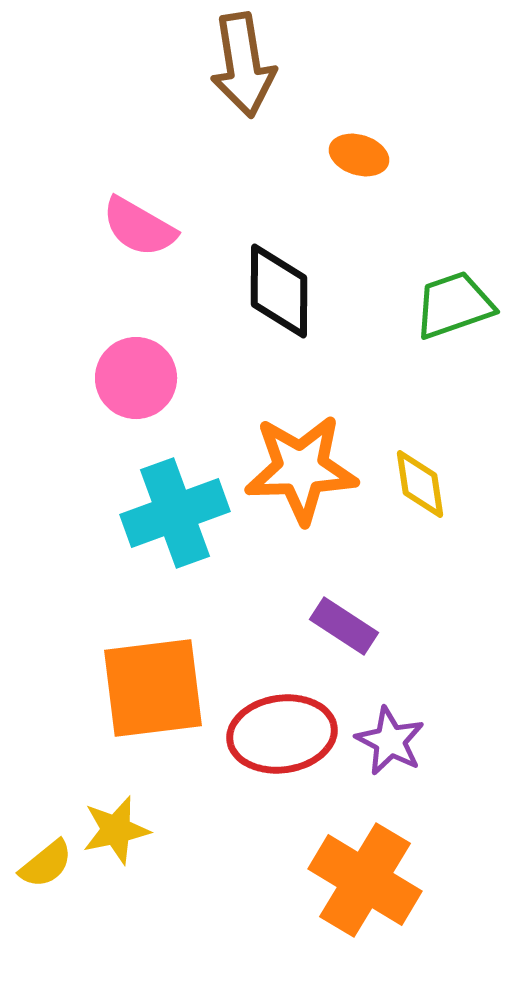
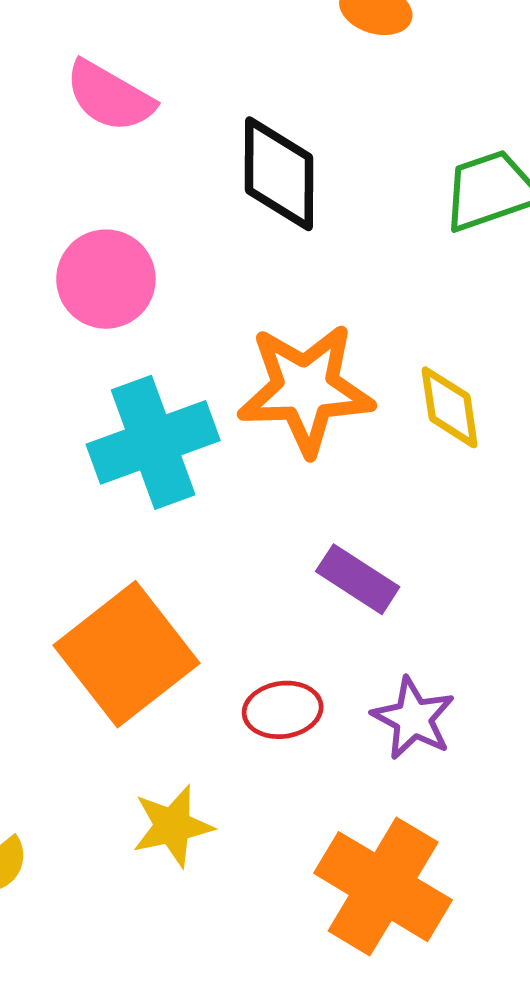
orange square: (153, 688) -> (127, 654), turned -31
red ellipse: (282, 734) -> (283, 710), size x0.6
yellow star: (116, 830) -> (172, 826), moved

